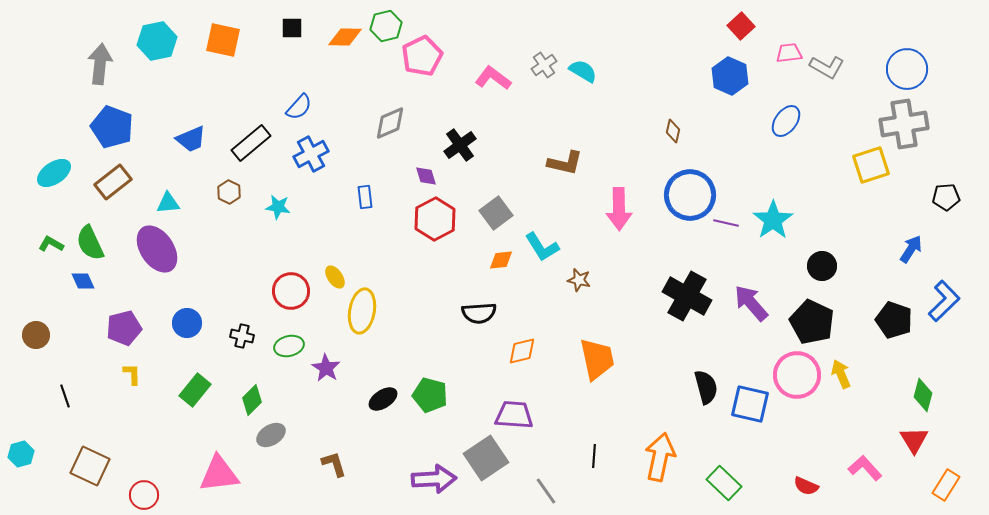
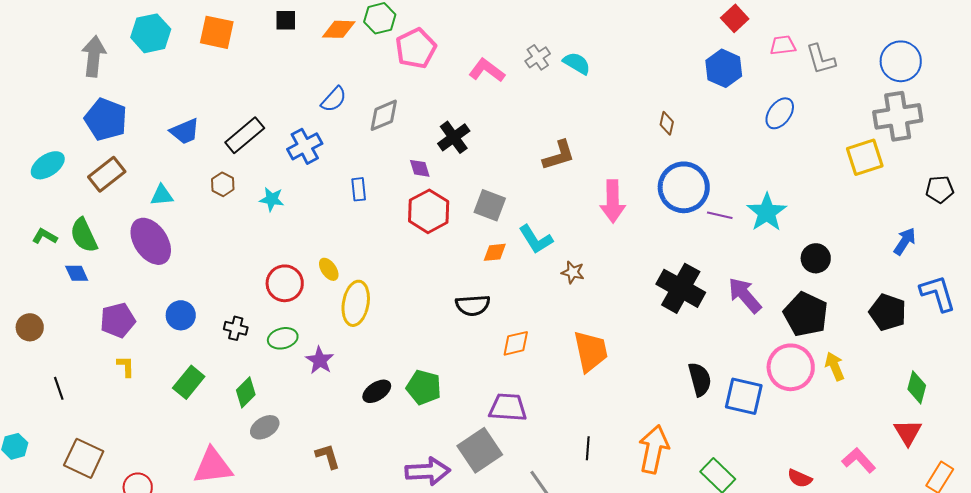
gray L-shape: (827, 67) -> (821, 59), turned 44
blue semicircle: (299, 107) -> (334, 99), moved
brown L-shape: (565, 163) -> (559, 155), turned -30
gray square: (496, 213) -> (490, 205), turned -32
blue L-shape: (944, 301) -> (938, 293), turned -63

